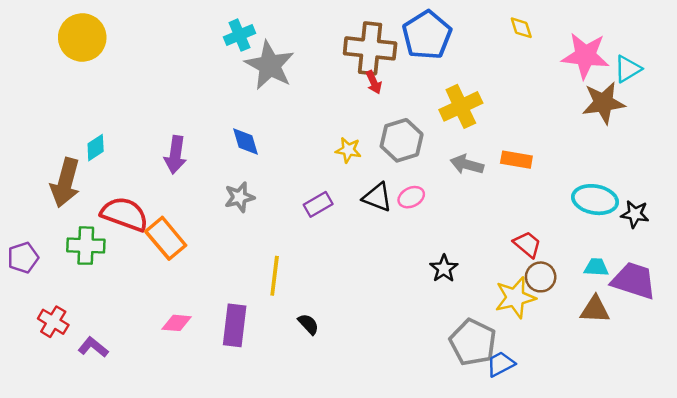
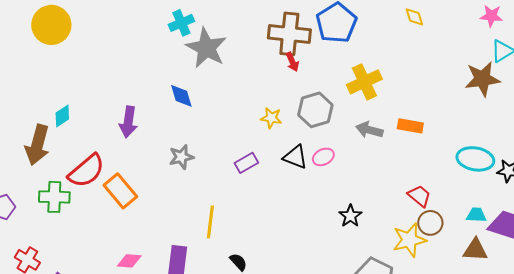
pink star: (585, 56) -> (491, 16), moved, size x0.6
blue diamond: (246, 142) -> (181, 96), moved
red semicircle: (125, 214) -> (86, 171), turned 120

